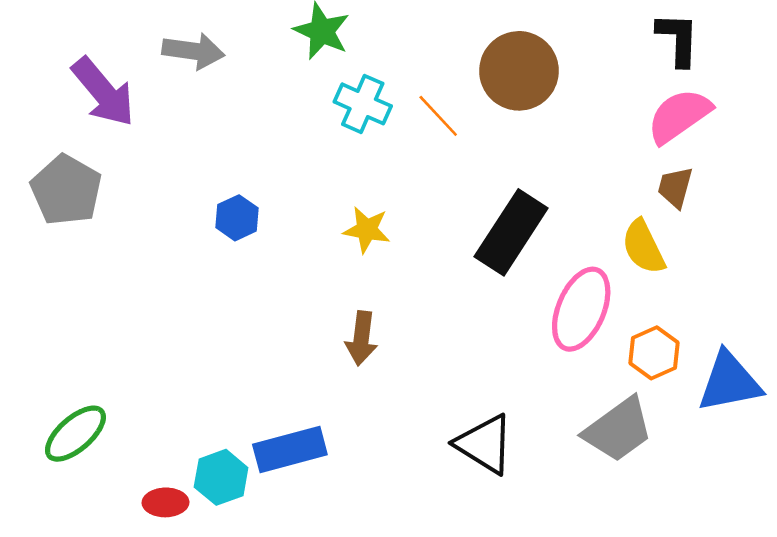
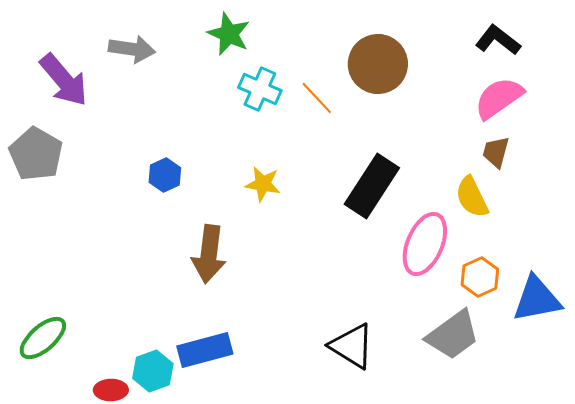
black L-shape: (678, 39) -> (498, 40), turned -54
brown arrow: (361, 338) -> (209, 254), moved, size x1.4

